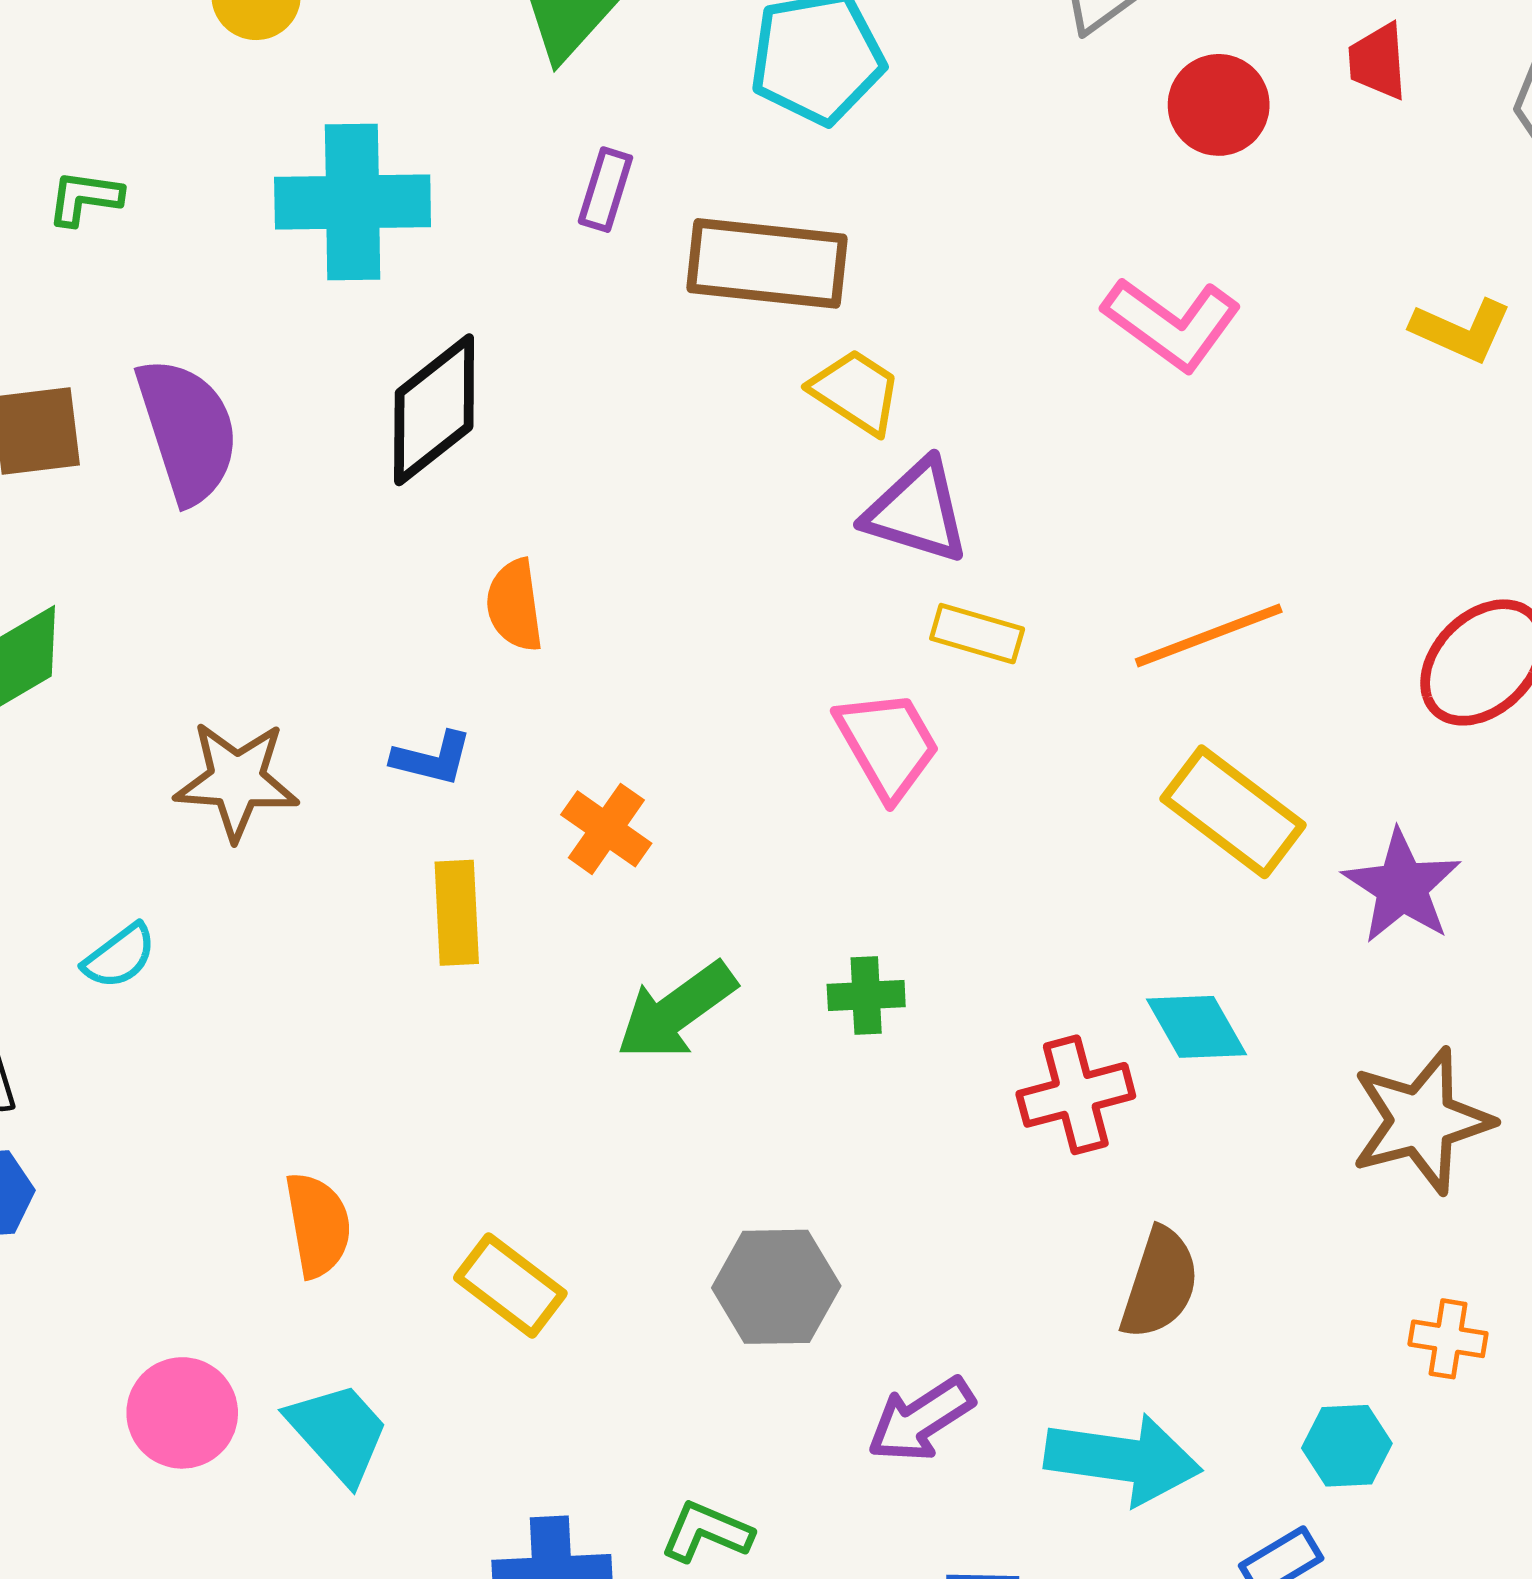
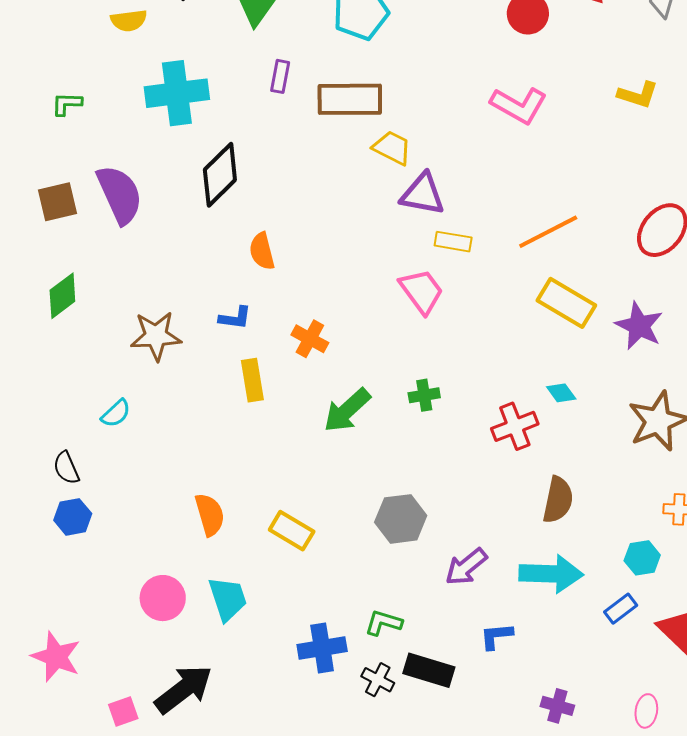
cyan diamond: (1197, 1027) -> (561, 393), size x0.7
cyan trapezoid: (338, 1432) -> (228, 599), turned 30

